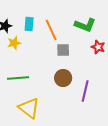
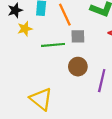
green line: (18, 78) -> (53, 45), moved

